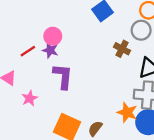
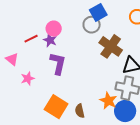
gray circle: (141, 30) -> (92, 25), moved
brown cross: (122, 49) -> (111, 46), size x1.6
brown semicircle: (95, 129) -> (80, 111), turned -56

